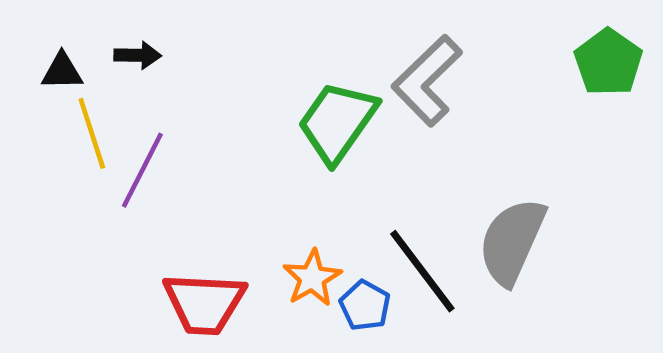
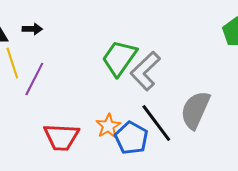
gray L-shape: (427, 81) -> (145, 71), moved
blue pentagon: (365, 306) -> (131, 138), size x1.5

